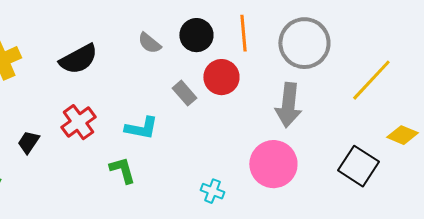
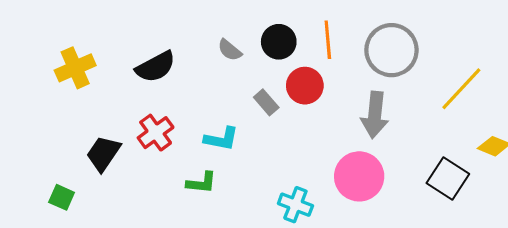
black trapezoid: (28, 142) -> (103, 153), size x1.5
green L-shape: (122, 170) -> (201, 183), turned 112
cyan cross: (212, 191) -> (295, 205), size x1.4

